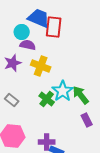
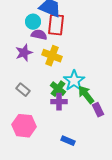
red rectangle: (54, 27) -> (56, 25), moved
green arrow: (81, 95) -> (86, 95), moved
purple cross: (47, 142) -> (59, 102), moved

